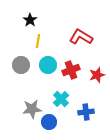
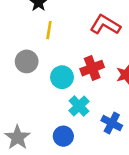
cyan circle: (48, 65) -> (62, 77), moved
gray star: (32, 109) -> (17, 137), moved, turned -30
blue cross: (86, 112) -> (112, 123), turned 35

